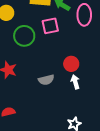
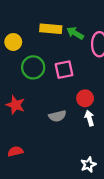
pink square: (50, 26) -> (64, 70), moved

